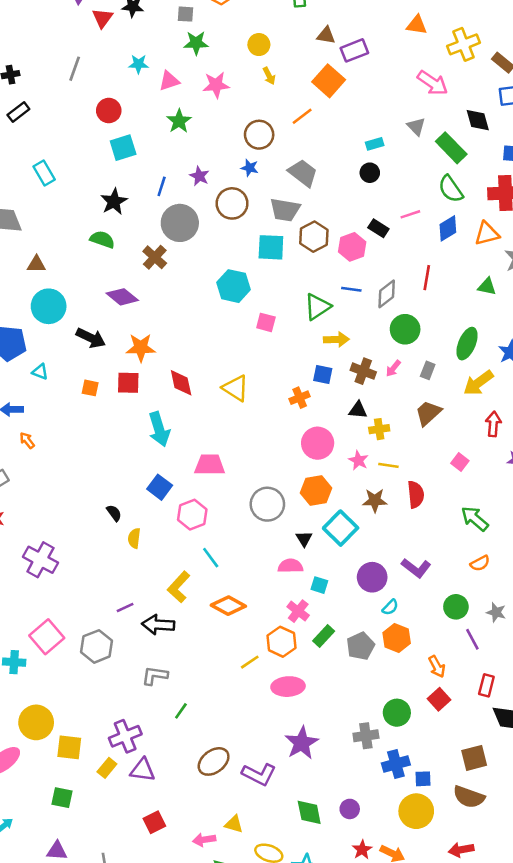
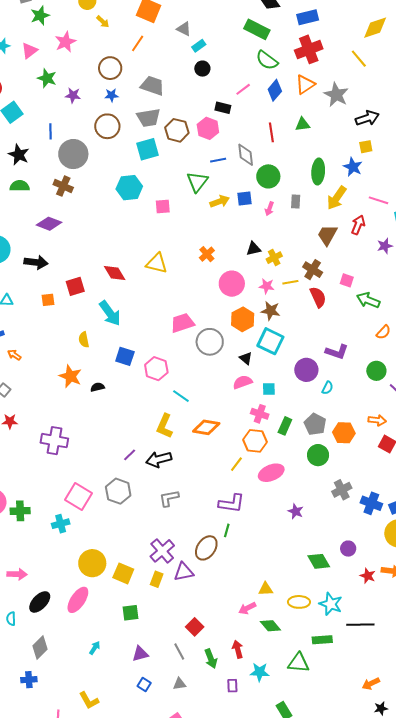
gray triangle: (416, 126) -> (184, 29), moved
purple star: (199, 176) -> (73, 95), moved
green triangle: (487, 286) -> (303, 124), moved
gray diamond: (387, 294) -> (246, 155), turned -40
orange star: (141, 348) -> (70, 376), moved, turned -30
brown cross: (363, 371) -> (313, 270), moved, turned 30
blue square: (323, 375) -> (245, 198), moved
brown trapezoid: (428, 413) -> (327, 235), moved
red arrow: (493, 424) -> (358, 225), turned 36
pink square: (460, 462) -> (347, 280), moved
pink trapezoid: (210, 465) -> (182, 323), moved
brown star: (375, 500) -> (271, 311), moved, turned 30
black semicircle: (114, 513) -> (97, 387), turned -48
yellow semicircle: (134, 538) -> (84, 340), moved
orange hexagon: (397, 638) -> (344, 433), moved
orange arrow: (437, 667) -> (377, 420), turned -36
green line: (181, 711) -> (227, 530), moved
green circle: (397, 713) -> (318, 455), moved
purple star: (302, 743) -> (296, 511), size x0.6
yellow square: (69, 747) -> (123, 573), turned 35
brown ellipse: (214, 761) -> (206, 548), moved
blue cross: (396, 764) -> (371, 503), turned -35
purple L-shape: (259, 774) -> (232, 503), moved
red square: (154, 822) -> (195, 627), moved

